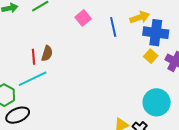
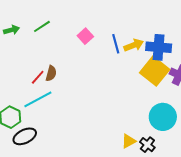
yellow arrow: (140, 17) -> (134, 45), moved
yellow square: (151, 56) -> (155, 71), size x2.0
red line: (33, 57) -> (38, 77), turned 49

